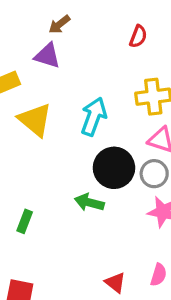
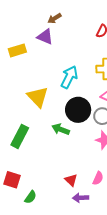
yellow triangle: (35, 120) -> (38, 97), moved
green rectangle: (25, 221) -> (20, 136), size x1.6

